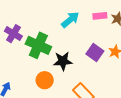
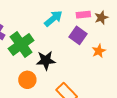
green cross: (38, 45) -> (21, 45), turned 30
purple square: (95, 52) -> (78, 35), moved

